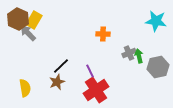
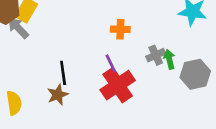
black line: (61, 66) -> (63, 73), turned -54
purple line: (90, 71) -> (111, 63), moved
red cross: (96, 90) -> (118, 85), moved

